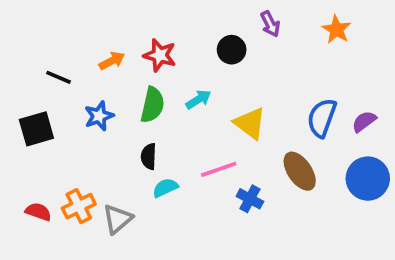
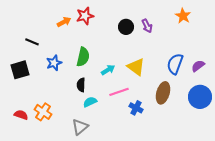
purple arrow: (270, 24) -> (147, 26), moved
red star: (160, 55) -> (85, 16), moved, turned -30
orange arrow: (112, 61) -> (64, 22), moved
cyan arrow: (198, 99) -> (108, 70), moved
brown ellipse: (300, 171) -> (163, 93), turned 50
orange cross: (79, 206) -> (43, 112), turned -30
gray triangle: (117, 219) -> (80, 127), moved

